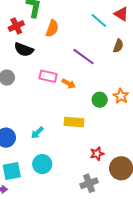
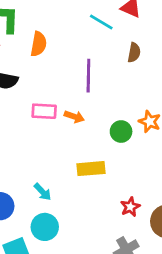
purple line: (83, 57) -> (88, 76), turned 65
cyan arrow: (37, 133) -> (43, 192), turned -80
cyan circle: (42, 164) -> (45, 227), moved

